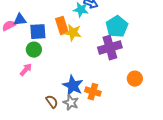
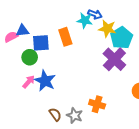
yellow star: (73, 33) -> (107, 29), moved
purple cross: (110, 48) -> (114, 59), turned -30
green circle: (34, 50) -> (30, 57), moved
blue star: (73, 86) -> (45, 81), moved

